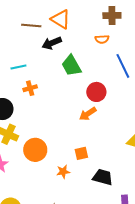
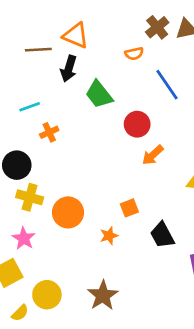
brown cross: (112, 15) -> (157, 27), moved, turned -30
black arrow: (52, 43) -> (69, 69), turned -42
orange arrow: (88, 114) -> (153, 155), moved
black trapezoid: (103, 177) -> (162, 235), turned -125

